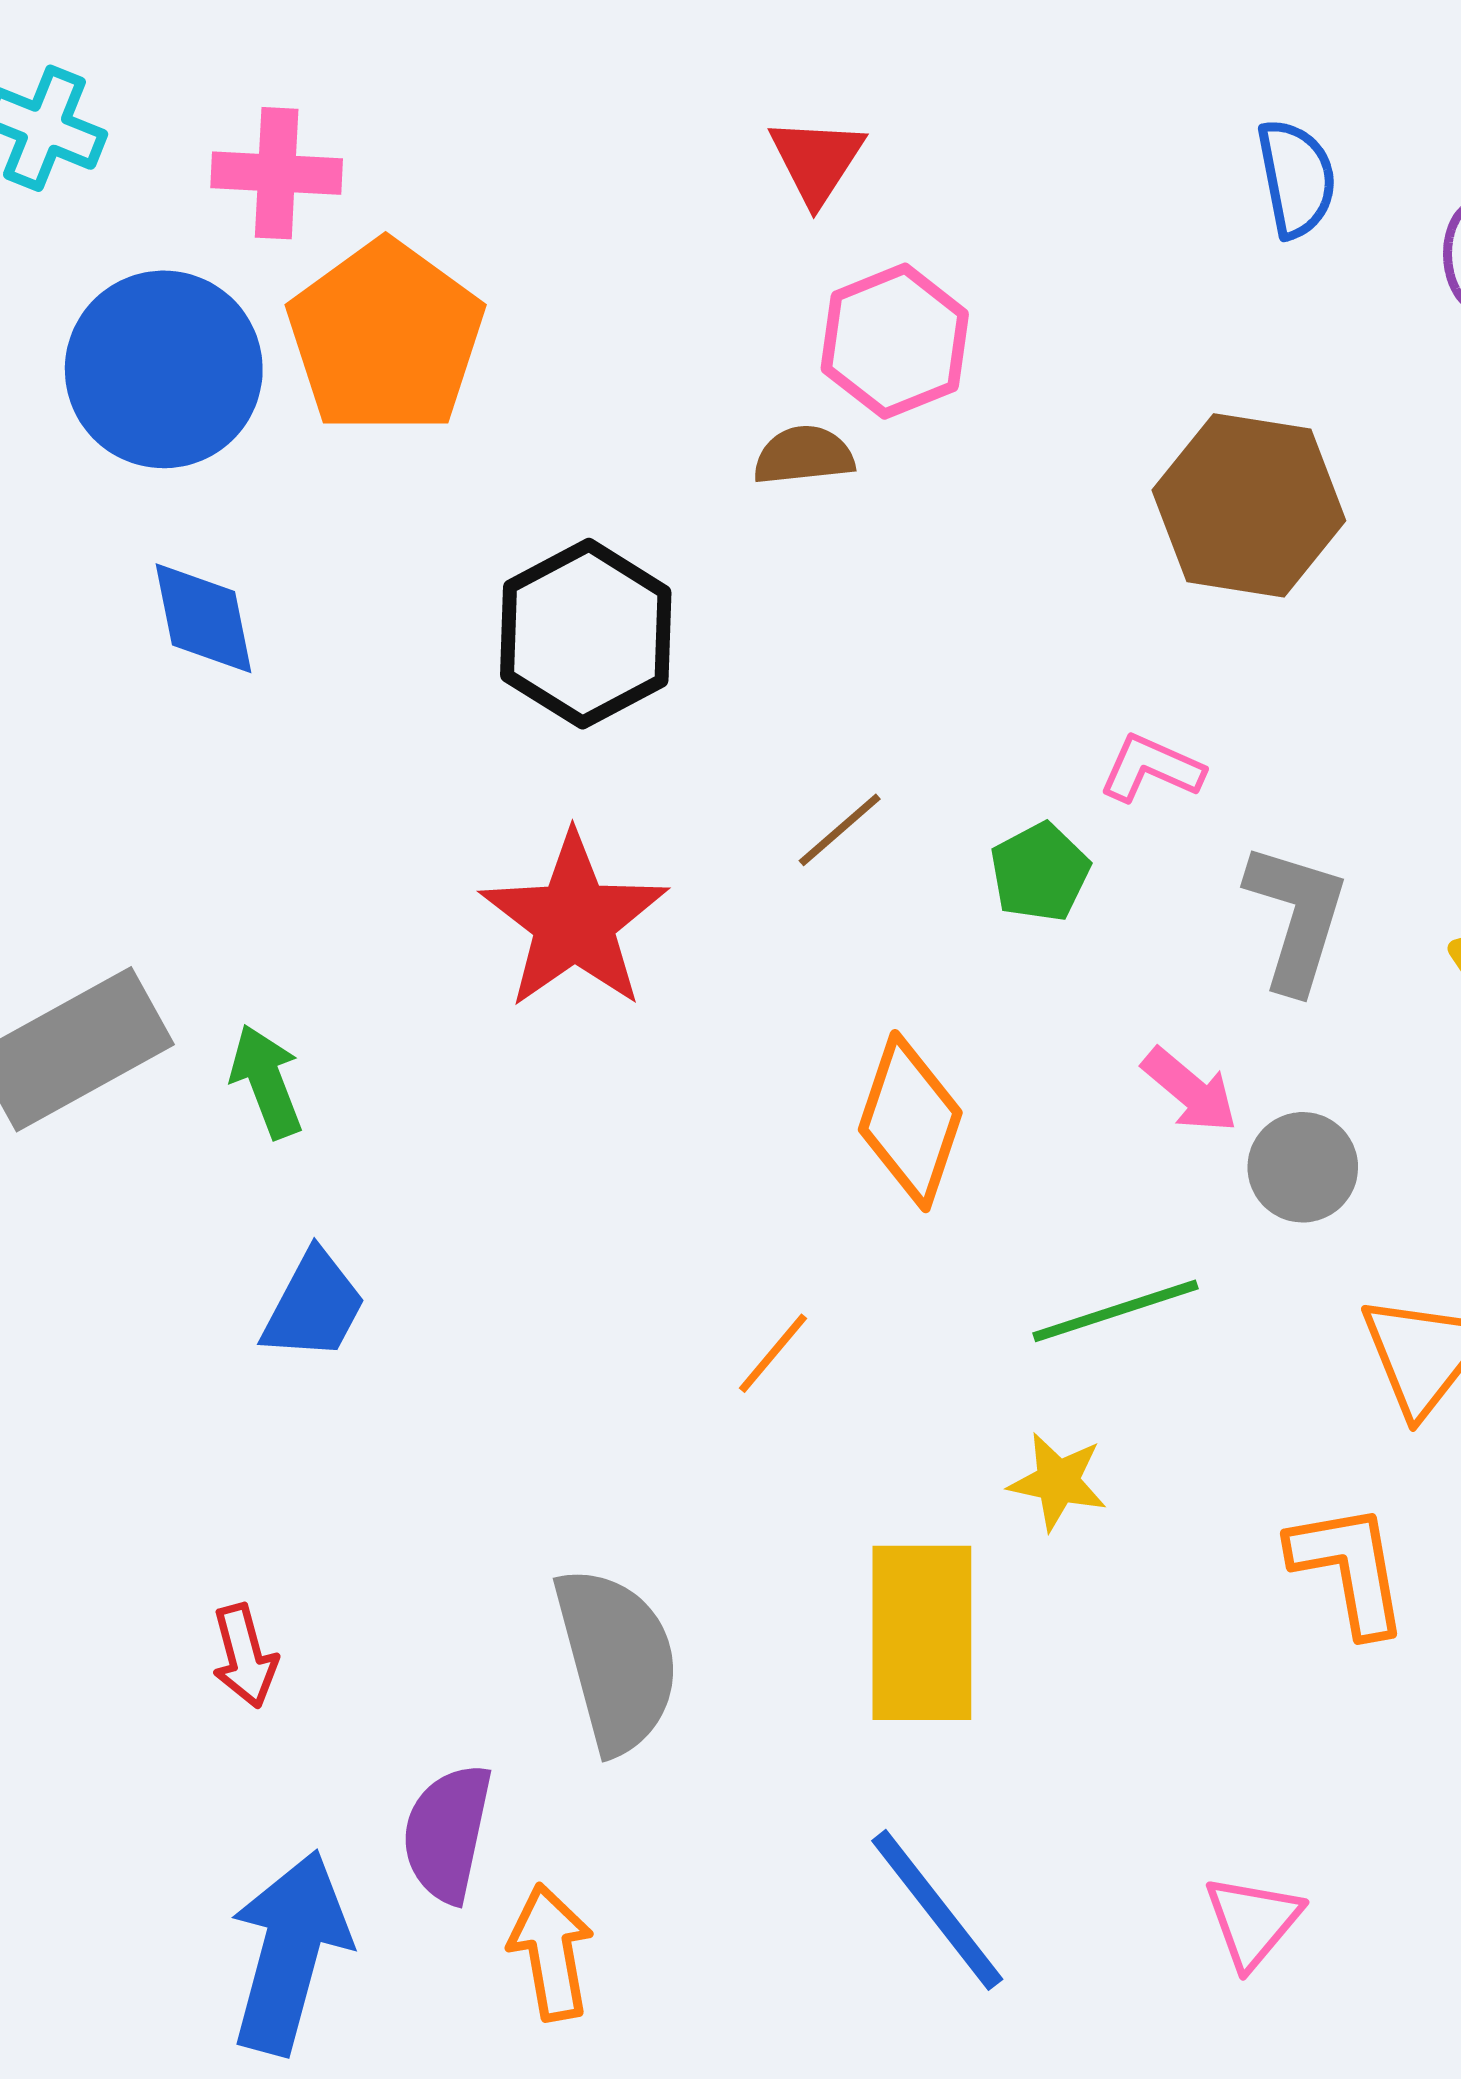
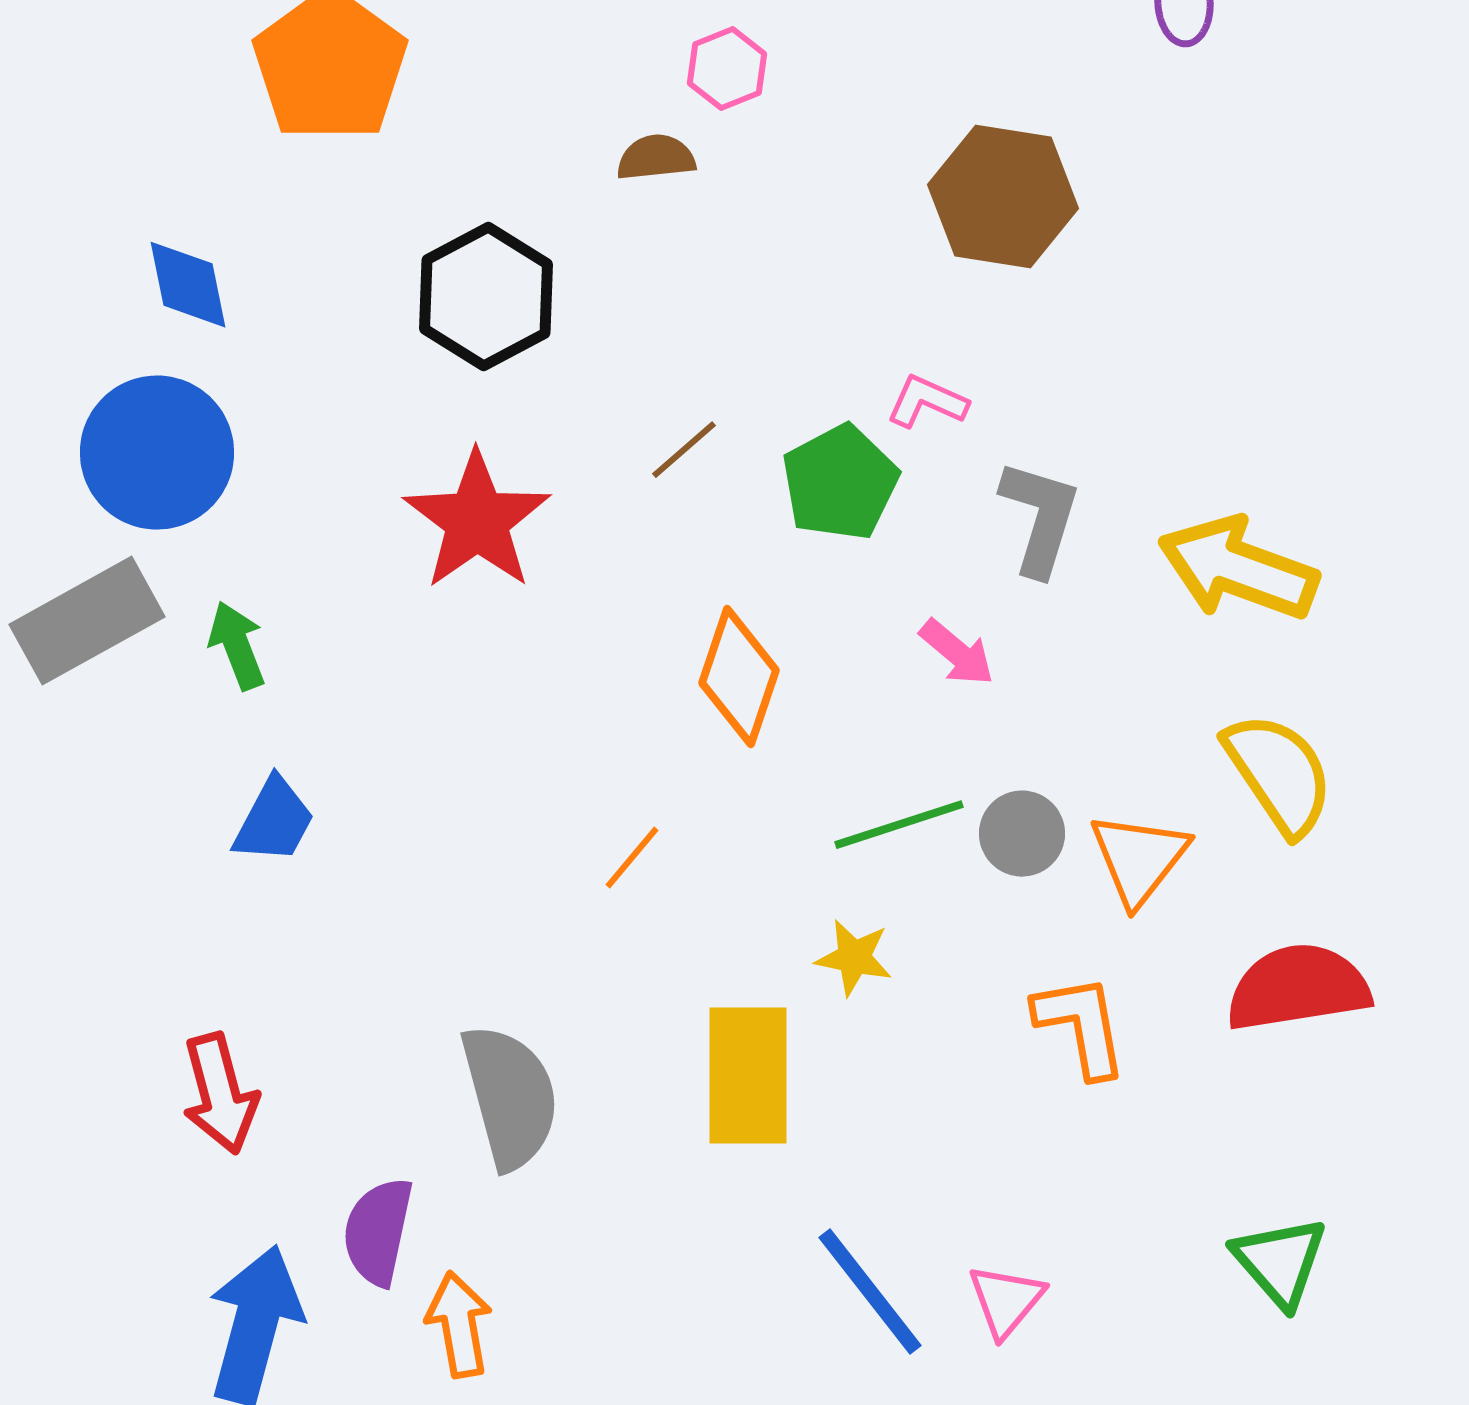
pink hexagon: (895, 341) -> (727, 69), size x0.7
blue circle: (164, 369) -> (157, 453), moved
green pentagon: (1040, 872) -> (840, 483), size x1.5
gray circle: (1303, 1167) -> (1022, 834), moved
red arrow: (245, 1656) -> (220, 1094), size x1.5
blue line: (937, 1910) -> (870, 1292), moved

